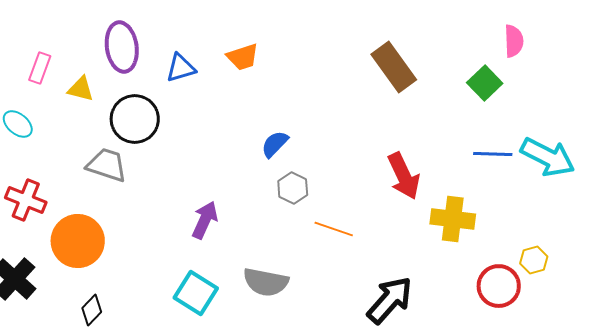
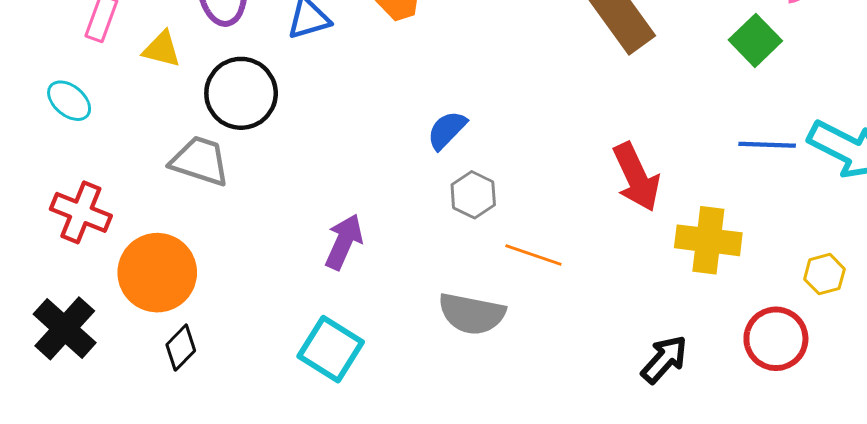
yellow hexagon: (534, 260) -> (824, 274), moved
gray semicircle: (266, 282) -> (472, 314), moved
black arrow: (390, 300) -> (664, 359), moved, size x0.7
black diamond: (92, 310) -> (181, 348), moved

